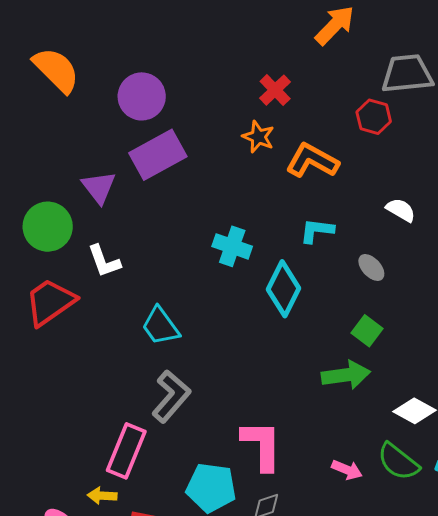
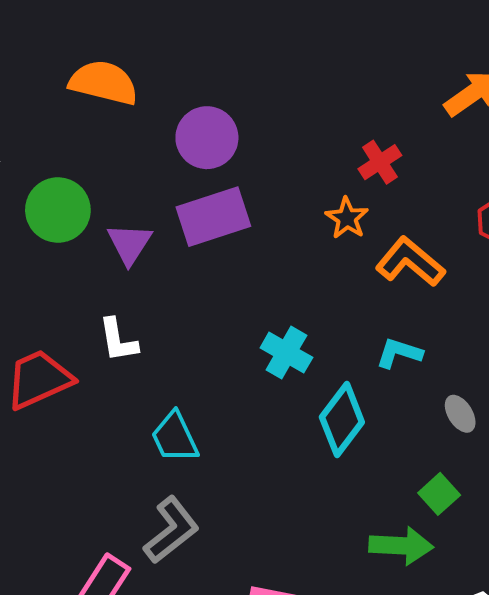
orange semicircle: (56, 70) -> (104, 83), turned -42
green circle: (48, 227) -> (58, 210), moved

